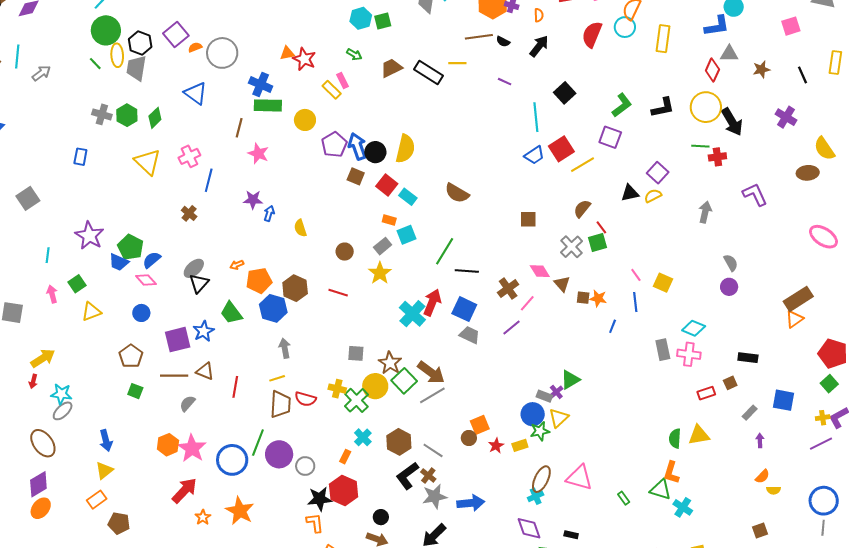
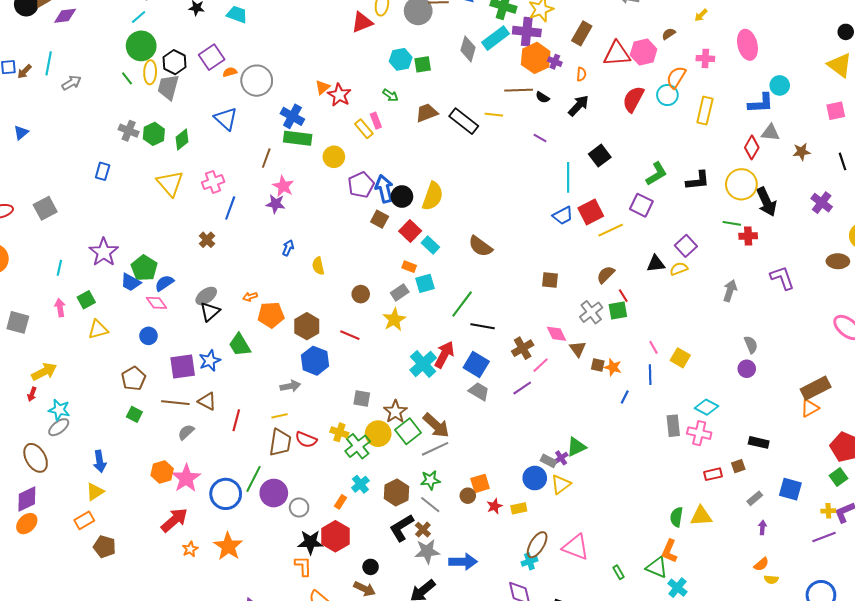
orange triangle: (287, 53) -> (323, 87), turned -35
purple star: (253, 200) -> (276, 204), moved
blue hexagon: (273, 308) -> (315, 361), moved
gray arrow: (285, 348) -> (290, 386), turned 84
green star: (540, 431) -> (430, 480), moved

